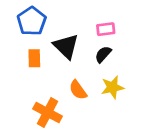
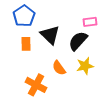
pink rectangle: (106, 29) -> (90, 22), moved
black semicircle: (103, 54) -> (78, 41), size x1.5

